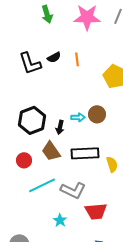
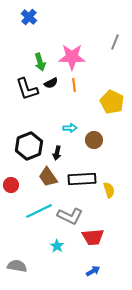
green arrow: (47, 14) -> (40, 62), moved
pink star: (87, 17) -> (72, 57), moved
cyan arrow: (78, 117) -> (70, 128), moved
red circle: (24, 160) -> (11, 185), moved

